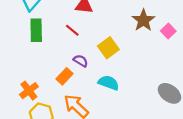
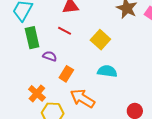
purple semicircle: (81, 61) -> (50, 56), moved

